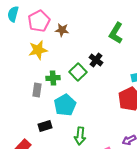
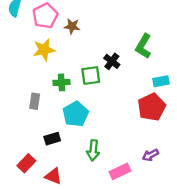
green L-shape: (116, 33) -> (143, 46), moved
green square: (78, 72) -> (91, 75), turned 36
gray rectangle: (37, 90) -> (35, 101), moved

